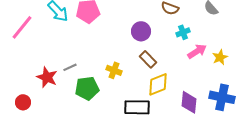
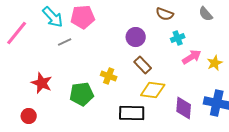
gray line: (70, 67) -> (65, 42), moved
yellow diamond: (158, 84) -> (153, 90), turned 30
red circle: (23, 102) -> (29, 116), moved

